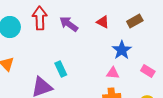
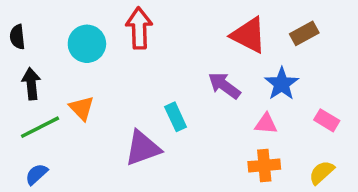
red triangle: (103, 22) -> (249, 35), size x1.6
purple arrow: (69, 24) -> (224, 85), moved

